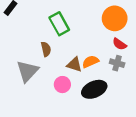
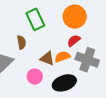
orange circle: (115, 18) -> (75, 17), moved
red semicircle: (119, 44) -> (74, 41), moved, turned 104
gray cross: (117, 63) -> (87, 60), size x1.6

